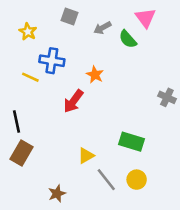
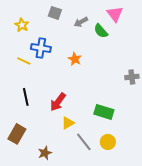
gray cross: (167, 97) -> (132, 77), turned -32
red arrow: (73, 101) -> (58, 102), moved
black line: (16, 121) -> (26, 97), moved
brown rectangle: (21, 153) -> (17, 134), moved

